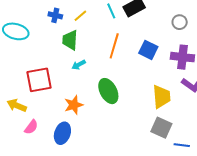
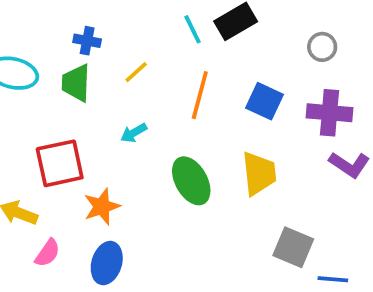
yellow line: (80, 16) -> (136, 72), moved
green trapezoid: (70, 40) -> (76, 83), moved
yellow trapezoid: (161, 97) -> (259, 173), moved
orange star: (74, 105) -> (102, 207), moved

